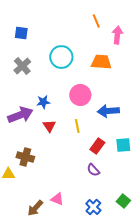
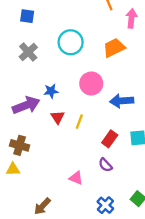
orange trapezoid: (101, 62) -> (114, 48), turned -30
yellow line: (77, 126) -> (79, 122), moved, turned 32
brown cross: (25, 157) -> (20, 145), moved
pink triangle: (57, 199) -> (76, 178), moved

